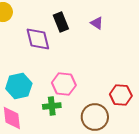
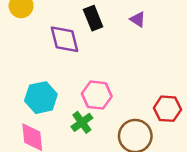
green cross: (52, 106) -> (82, 122), turned -30

